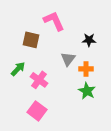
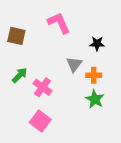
brown square: (31, 40) -> (16, 36), moved

